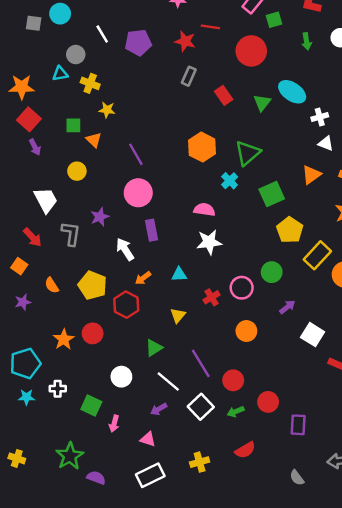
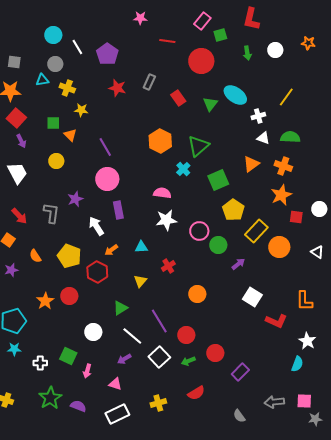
cyan circle: (60, 14) -> (53, 35), moved
gray square: (34, 23) -> (14, 62), moved
red star: (185, 41) -> (117, 88), moved
purple pentagon: (138, 43) -> (107, 54), turned -30
white trapezoid: (46, 200) -> (17, 173), moved
pink circle: (242, 288) -> (199, 231), moved
purple arrow: (287, 307) -> (238, 264), moved
white cross: (58, 389) -> (40, 363), moved
purple rectangle: (298, 425) -> (240, 372), turned 42
purple semicircle: (96, 478) -> (78, 406), moved

